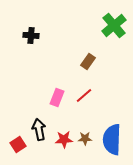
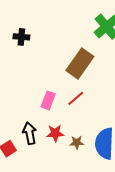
brown rectangle: (88, 61) -> (80, 64), size x1.8
red star: (64, 139) -> (55, 133), moved

